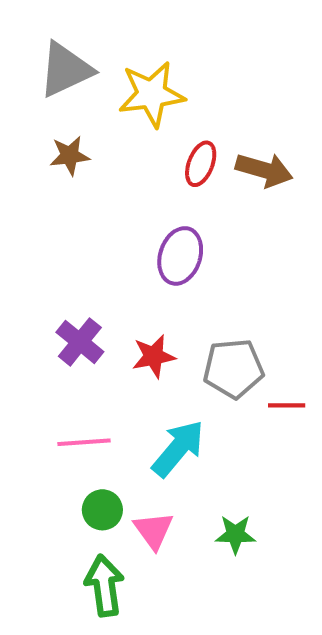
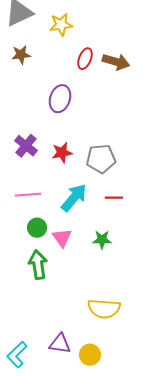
yellow star: (152, 94) -> (61, 25), size x0.7
purple ellipse: (180, 256) -> (60, 99), moved
red line: (287, 405) -> (114, 198), moved

